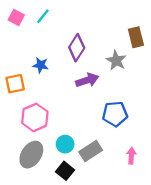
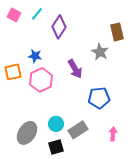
purple diamond: (77, 48) -> (59, 27), moved
purple arrow: (87, 80) -> (75, 69), turned 78
pink hexagon: (35, 117) -> (41, 80), moved
black square: (65, 171) -> (56, 147), turned 35

